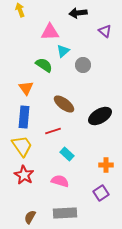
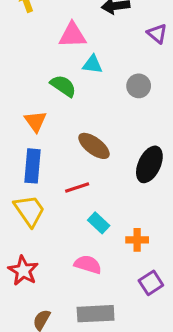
cyan triangle: (63, 51) -> (92, 64), turned 48
gray circle: (83, 65) -> (139, 86), moved
black ellipse: (100, 116) -> (149, 164), turned -35
orange cross: (106, 165) -> (137, 240), moved
red star: (24, 175) -> (23, 271), moved

